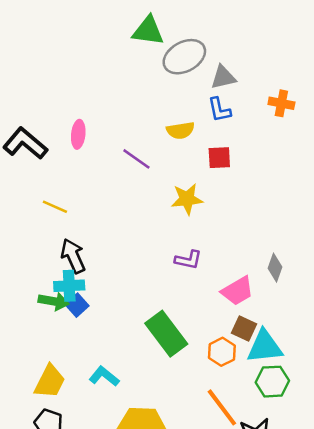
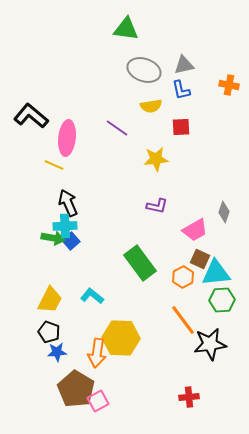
gray ellipse: (184, 57) -> (144, 70), moved, turned 48
pink ellipse: (78, 134) -> (67, 138), moved, size x1.6

